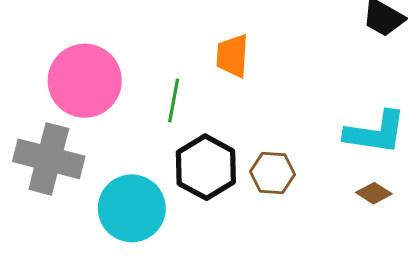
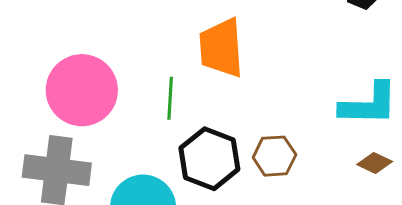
orange trapezoid: (232, 56) -> (221, 48), size x1.4

